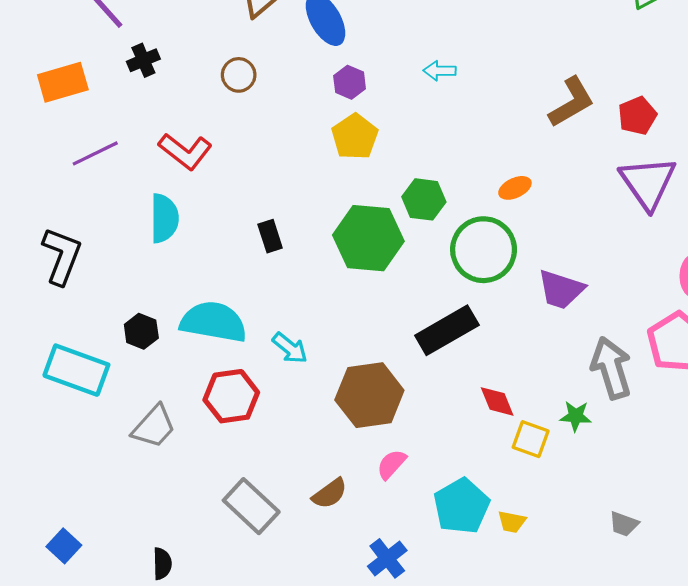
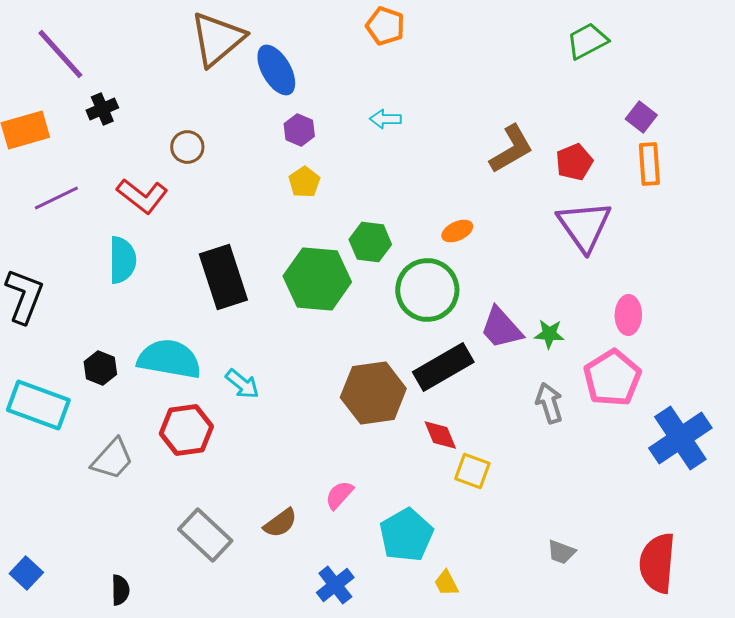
brown circle: (239, 75) -> (187, 147), moved
yellow pentagon: (355, 137) -> (304, 182), size x0.7
black rectangle: (270, 236) -> (223, 277), size x2.0
purple trapezoid: (561, 289) -> (501, 328), turned 30
black rectangle: (447, 330) -> (443, 367), moved
gray arrow: (611, 368) -> (549, 403), size x0.7
brown hexagon: (369, 395) -> (373, 393), moved
green star: (576, 416) -> (549, 334), moved
yellow trapezoid: (512, 522) -> (446, 583), moved, turned 52

